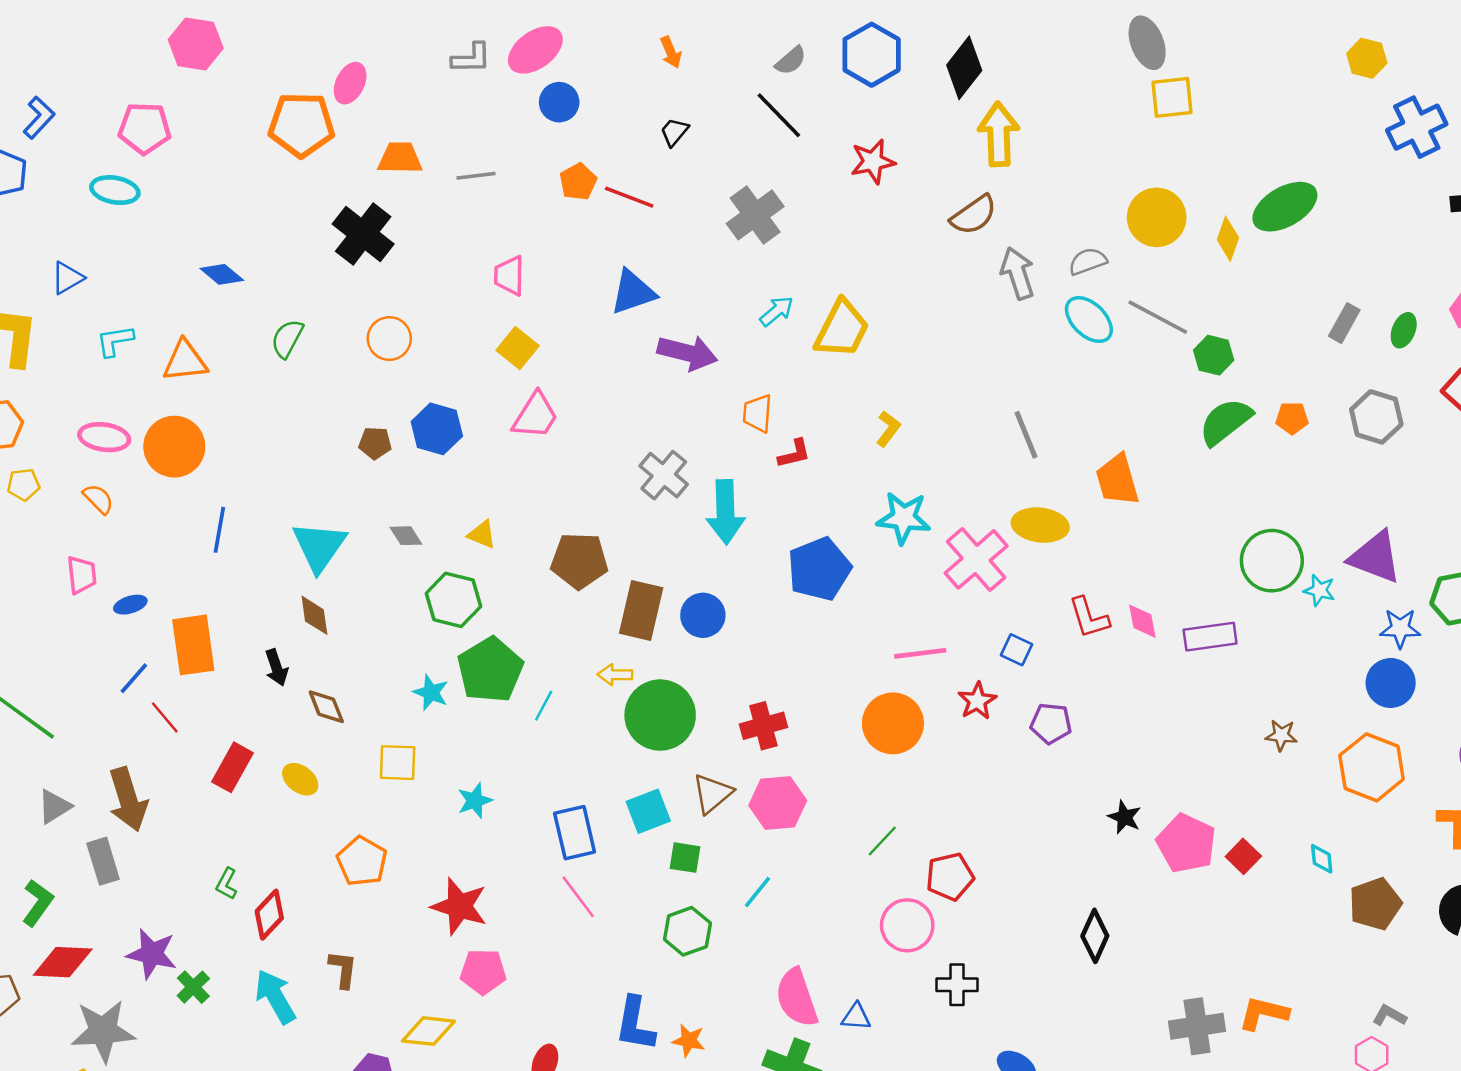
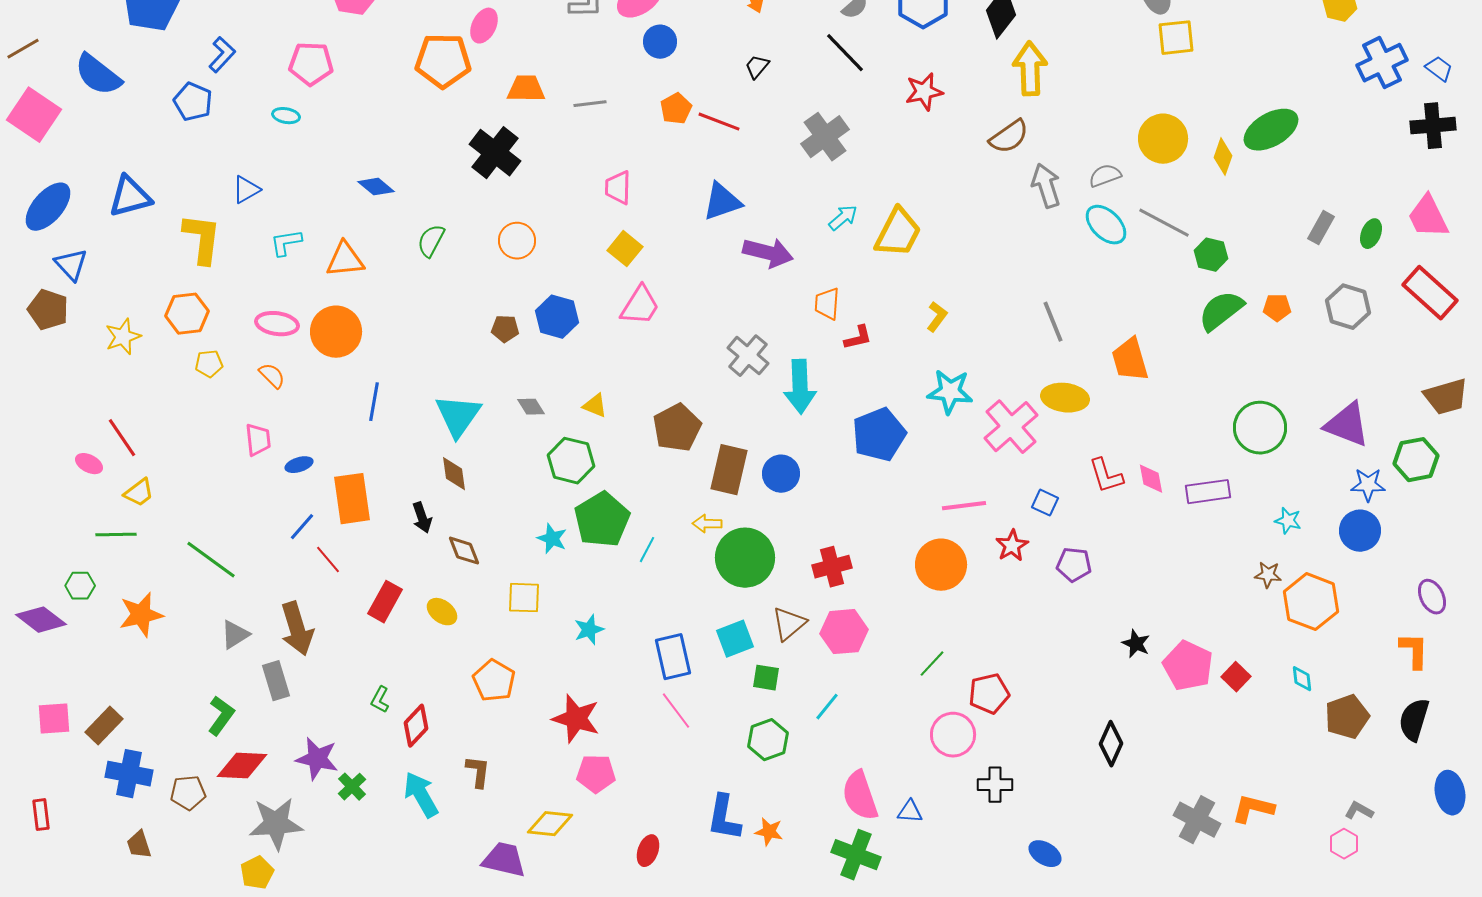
cyan ellipse: (115, 190) -> (286, 116), size x0.7
brown pentagon: (579, 561) -> (677, 428), turned -30
cyan star: (1319, 590) -> (1288, 521), moved
orange hexagon: (1372, 767) -> (1311, 602), moved
gray cross: (1197, 1026) -> (1197, 820), turned 36

